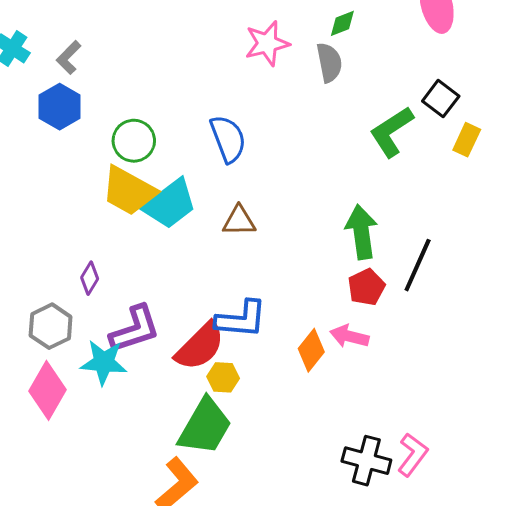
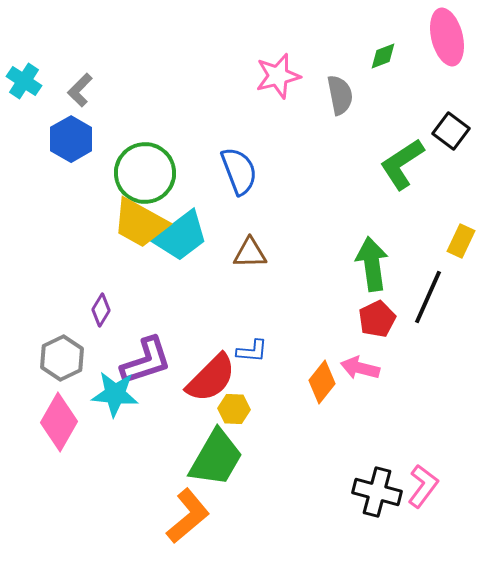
green diamond: (342, 23) -> (383, 56), moved
yellow rectangle: (467, 140) -> (461, 241), moved
green circle: (134, 141) -> (145, 173), size x1.4
blue L-shape: (241, 319) -> (252, 351), size x0.6

